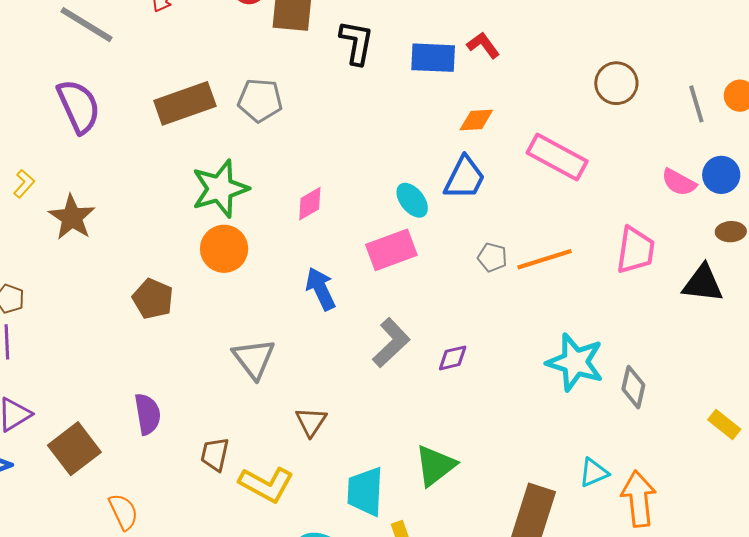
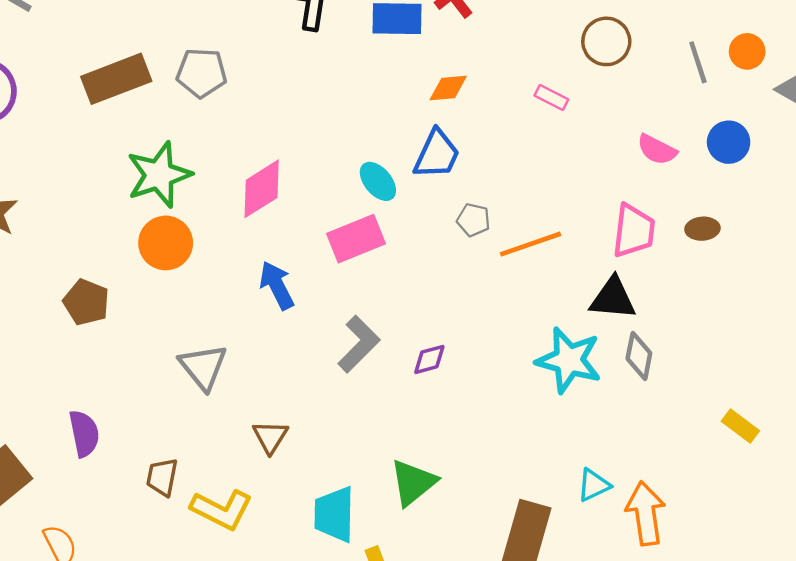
pink rectangle: (557, 157) -> (551, 98), moved, size x0.5
pink semicircle: (679, 182) -> (657, 150), moved
pink diamond: (310, 204) -> (262, 189), size x1.5
brown ellipse: (731, 232) -> (702, 229), moved
gray pentagon: (492, 257) -> (473, 220), moved
black triangle: (703, 283) -> (613, 298), moved
gray diamond: (633, 387) -> (639, 356), moved

